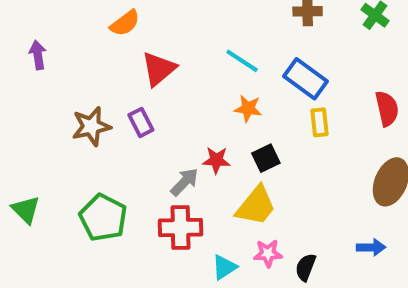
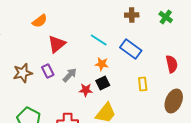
yellow rectangle: (319, 122) -> (143, 84), moved
black square: (266, 158) -> (103, 83), moved
gray arrow: (185, 182) -> (70, 75), moved

